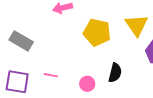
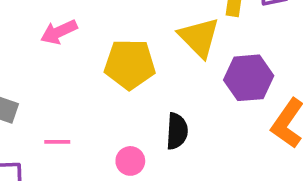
pink line: (51, 75) -> (57, 142), moved

